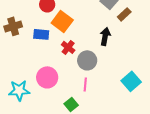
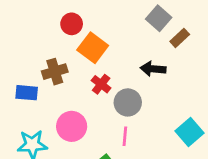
brown cross: (13, 26) -> (55, 72), moved
blue rectangle: (41, 34) -> (27, 93), moved
black arrow: (105, 36) -> (153, 69), turned -96

